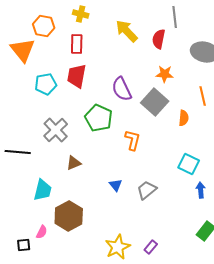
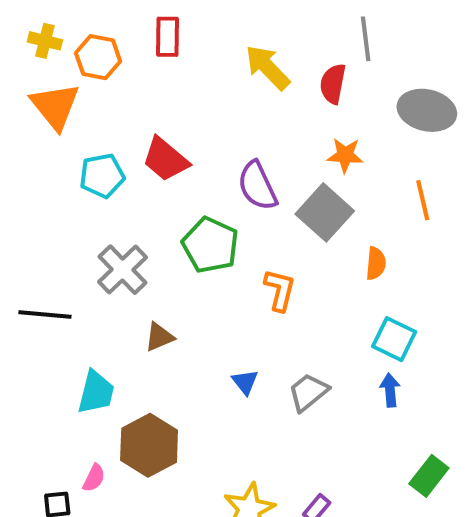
yellow cross: (81, 14) -> (45, 41), moved
red rectangle: (77, 44) -> (167, 37), moved
red trapezoid: (77, 76) -> (165, 159), turned -60
orange semicircle: (184, 118) -> (376, 263), moved
blue arrow: (201, 190) -> (390, 390), moved

